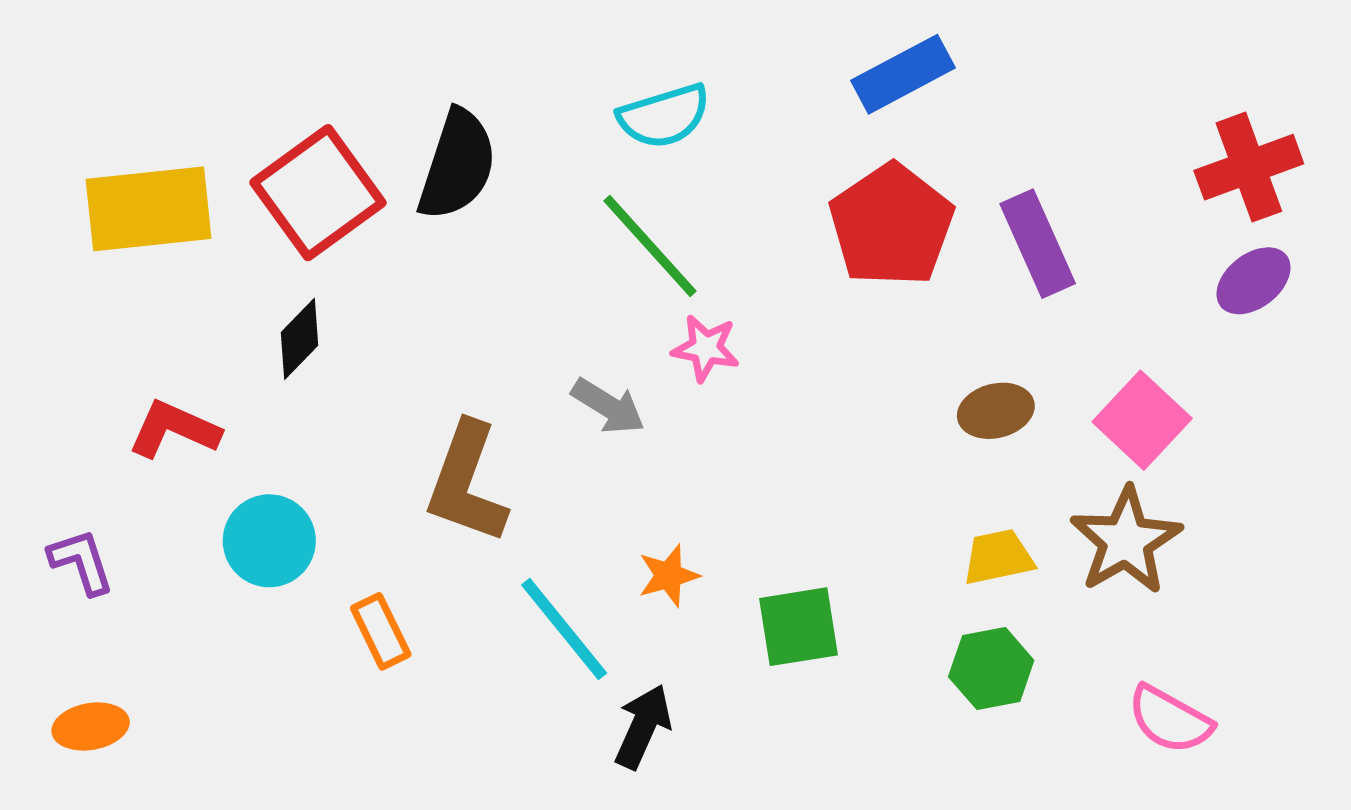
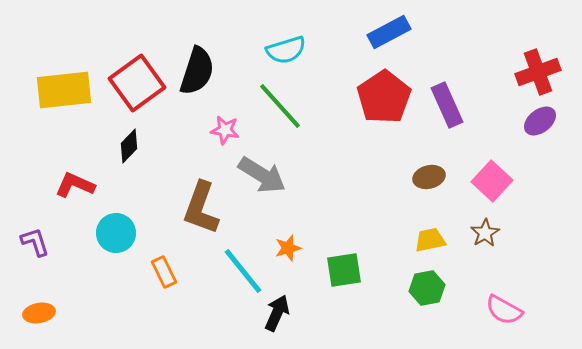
pink star: (706, 348) -> (225, 130), moved
gray arrow: (608, 406) -> (262, 175), size x1.5
brown star: (1126, 541) -> (485, 233), size x0.6

